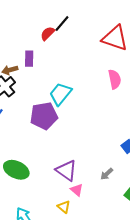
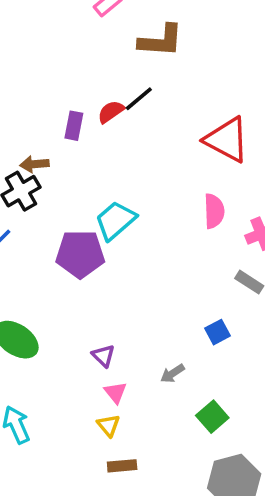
purple rectangle: (29, 59) -> (74, 126), moved
purple triangle: (66, 171) -> (103, 356), size x0.6
yellow triangle: (64, 207) -> (109, 425), moved

